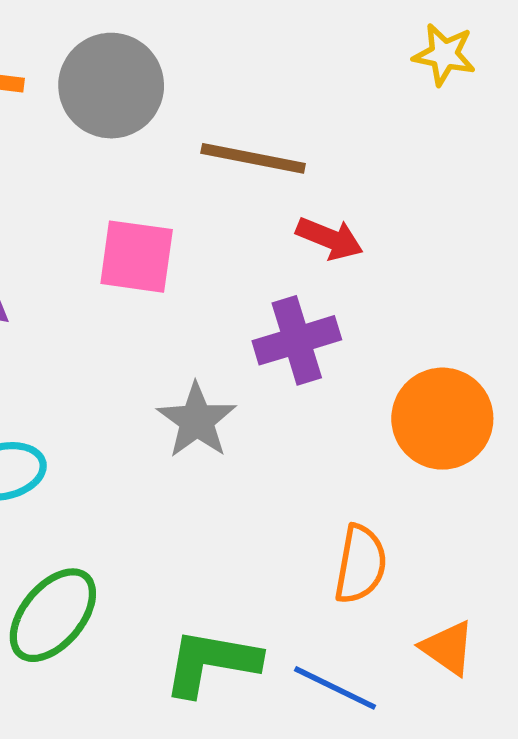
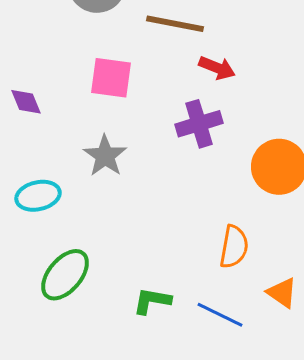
gray star: (197, 420) -> (105, 156), moved
green L-shape: (211, 662) -> (152, 301), size x0.7

